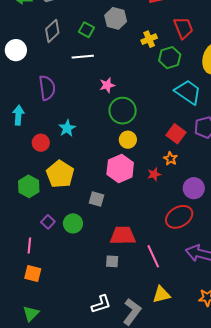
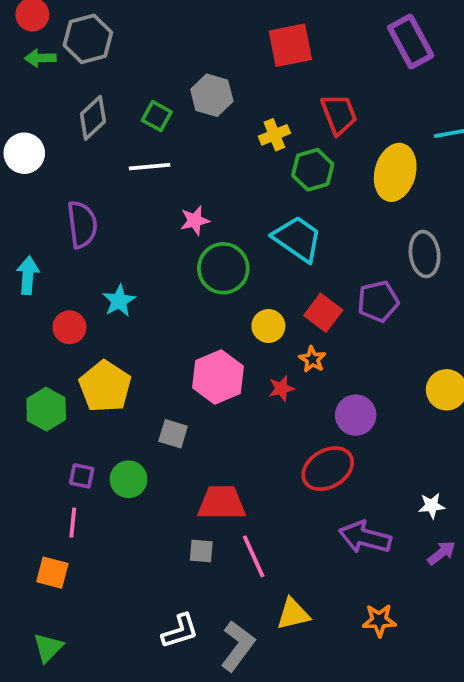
cyan trapezoid: (188, 92) -> (297, 239), moved
yellow circle: (128, 140) -> (268, 326), moved
purple square: (48, 222) -> (82, 476), turned -32
pink line: (29, 245) -> (73, 523), moved
pink line: (153, 256) -> (254, 556), moved

